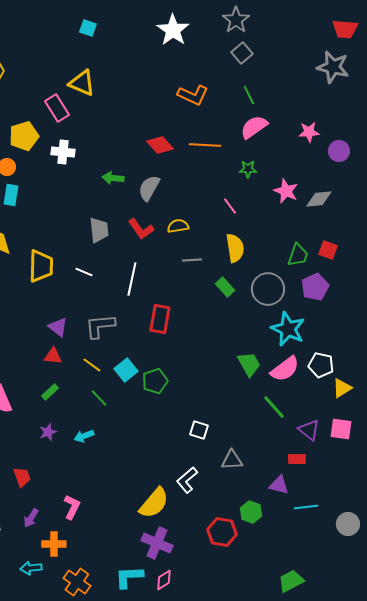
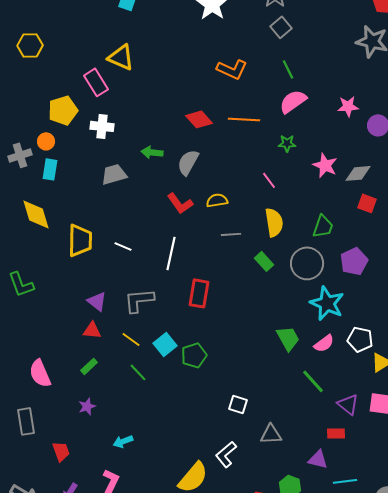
gray trapezoid: (99, 230) -> (114, 174), moved, turned -100
red square: (328, 250) -> (367, 203), moved
green trapezoid: (298, 255) -> (323, 226), moved
pink semicircle: (285, 369) -> (324, 343), size x0.7
cyan arrow: (84, 436) -> (123, 441), moved

